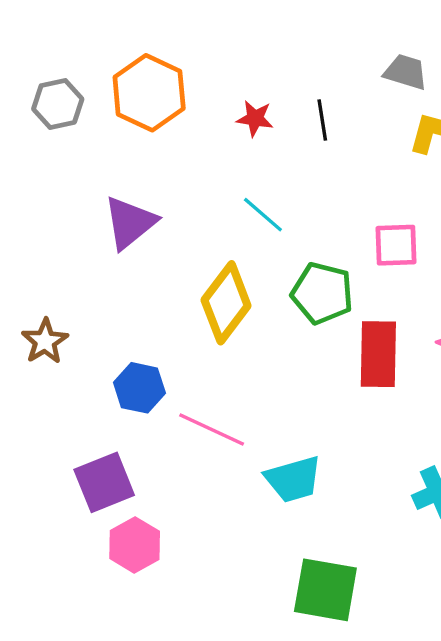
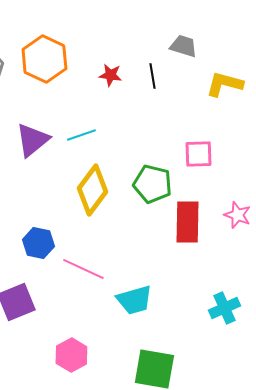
gray trapezoid: (406, 72) -> (183, 46), moved
cyan line: (263, 215) -> (81, 135), moved, turned -60
pink hexagon: (135, 545) -> (71, 355), moved

